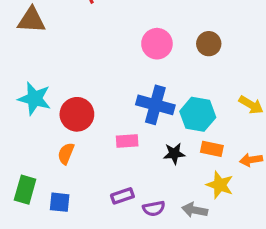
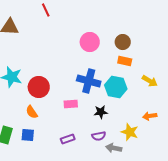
orange rectangle: (212, 149) -> (125, 61), moved
orange semicircle: (66, 154) -> (32, 112), turned -56
blue square: (60, 202) -> (28, 135), moved
purple semicircle: (154, 208) -> (99, 136), moved

